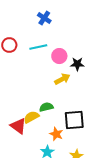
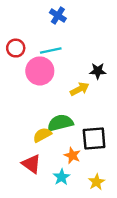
pink circle: (59, 56) -> (40, 71), moved, size x1.5
green semicircle: (46, 107) -> (60, 123), size x1.5
red triangle: (18, 126) -> (31, 164), moved

